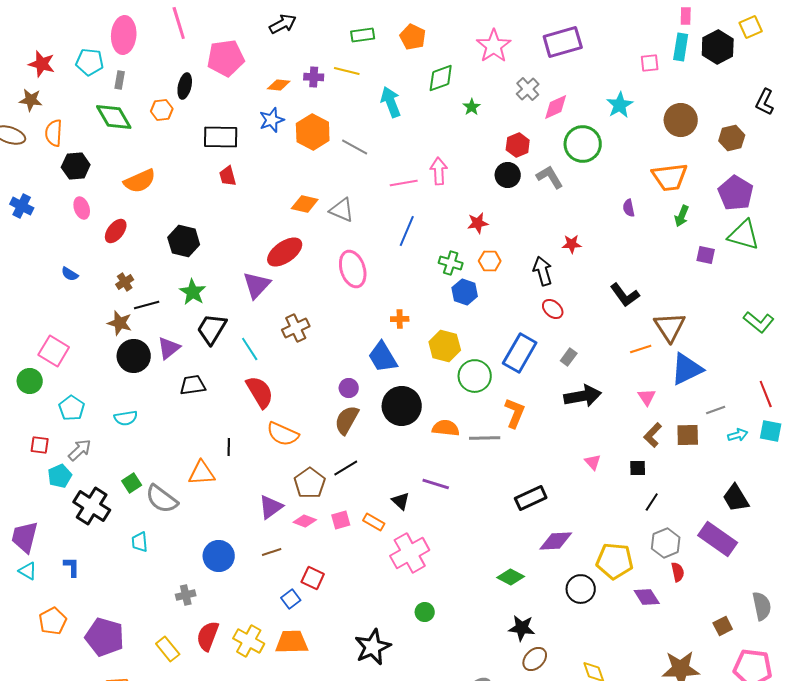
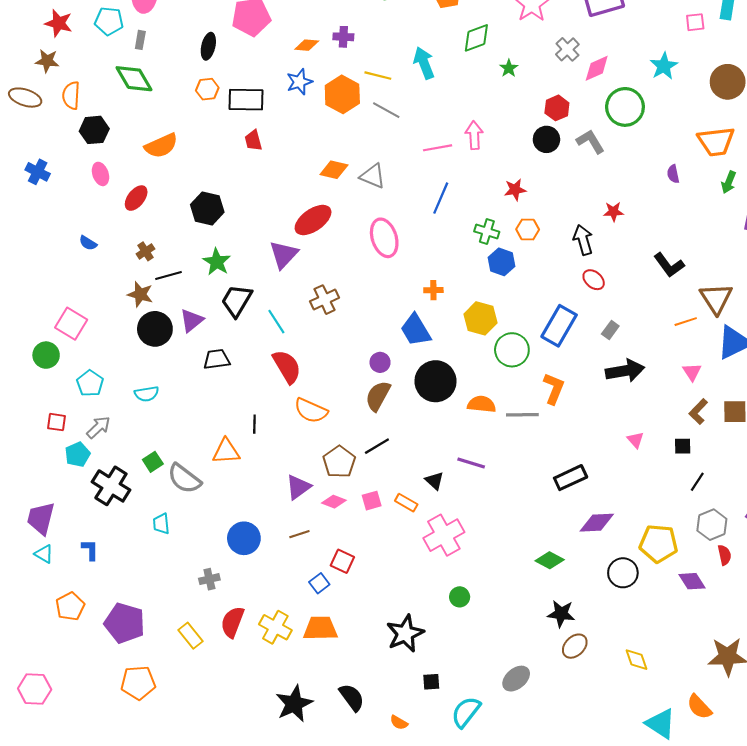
yellow line: (347, 71) -> (378, 76), moved
orange hexagon: (162, 110) -> (207, 89), moved

